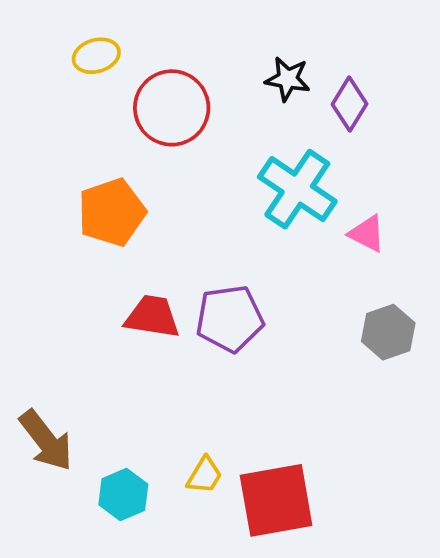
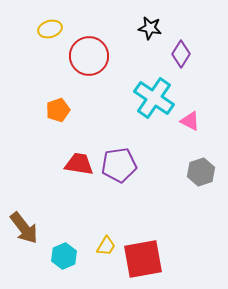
black star: (288, 79) -> (150, 28), moved
orange pentagon: (112, 212) -> (58, 110), size x0.7

